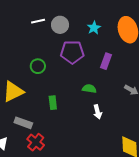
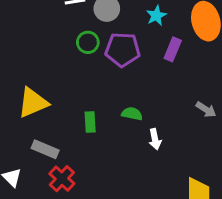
purple rectangle: (106, 61) -> (173, 49), moved
green circle: (38, 66) -> (88, 42), moved
green semicircle: (89, 89) -> (132, 114), moved

